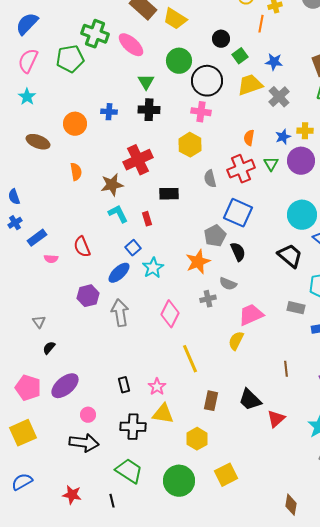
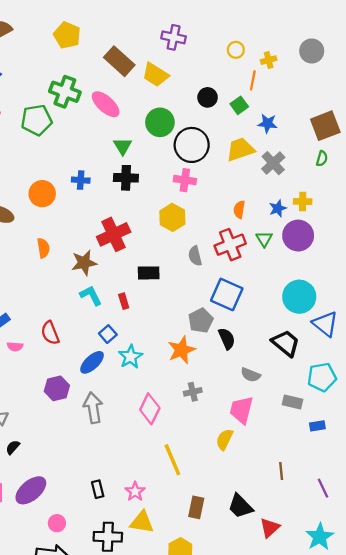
green square: (240, 56) -> (239, 105), moved
gray semicircle: (228, 284) -> (251, 375), moved
pink trapezoid: (251, 315) -> (241, 410), turned -52

